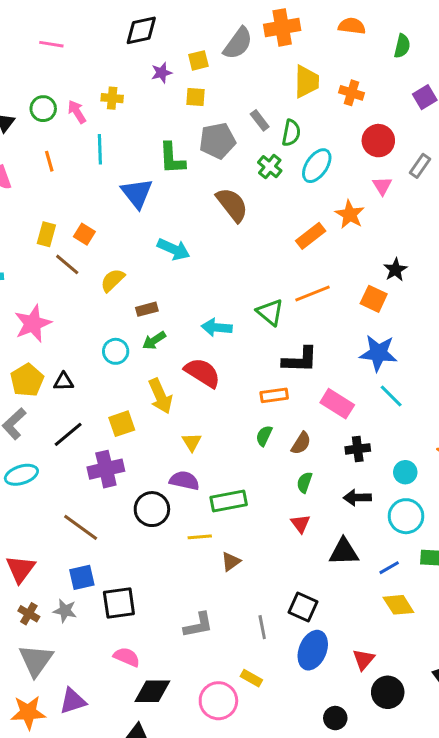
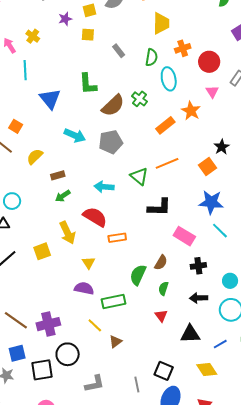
orange cross: (351, 93) -> (183, 48), moved, turned -35
yellow cross: (112, 98) -> (33, 36), turned 32
gray rectangle: (260, 120) -> (119, 51), moved
gray pentagon: (217, 141) -> (111, 142), moved
green L-shape: (172, 158) -> (88, 84), moved
cyan ellipse: (317, 166) -> (169, 79), turned -45
green cross: (270, 167) -> (140, 99), moved
brown semicircle: (232, 205) -> (113, 106), turned 85
orange square: (374, 299) -> (208, 166), turned 30
cyan circle: (116, 351) -> (12, 201), moved
orange rectangle: (274, 395) -> (117, 238), moved
green semicircle: (264, 436) -> (138, 275), moved, size x1.5
purple cross: (106, 469) -> (48, 324), moved
black circle: (152, 509) -> (68, 354), moved
yellow line: (200, 537) -> (95, 325), turned 49
yellow diamond: (398, 605) -> (207, 370), moved

